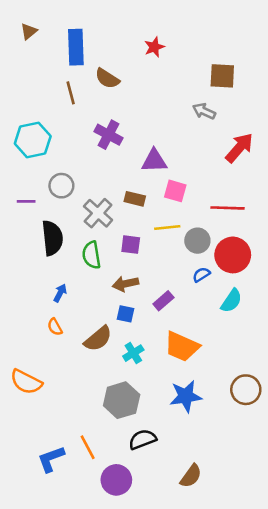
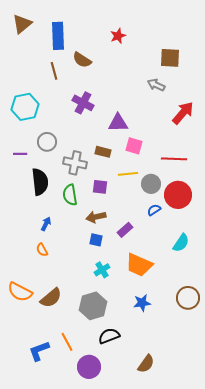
brown triangle: (29, 31) -> (22, 24), size x1.5
gray cross: (98, 213) -> (75, 163), turned -30
cyan semicircle: (231, 301) -> (181, 243), moved
brown semicircle: (98, 339) -> (51, 298), moved
blue star: (186, 396) -> (142, 303), size x0.7

